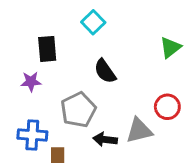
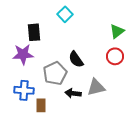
black semicircle: (105, 71) -> (76, 59), moved
purple star: (31, 82) -> (23, 54), size x1.5
red circle: (167, 107) -> (115, 56), moved

